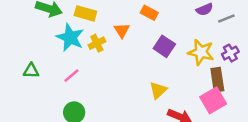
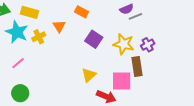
gray line: (226, 19) -> (135, 16), moved
pink square: (213, 100) -> (122, 81), moved, turned 30

